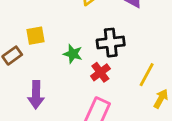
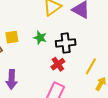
green star: (73, 54) -> (40, 38), moved

